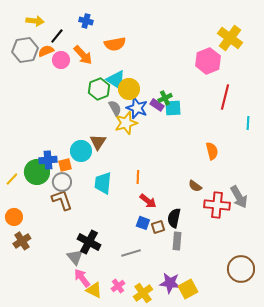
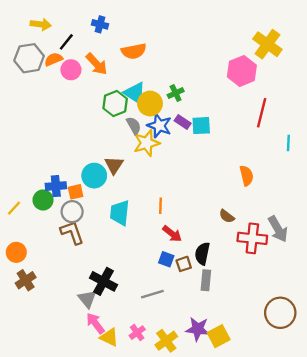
green cross: (165, 98) -> (176, 93), moved
green circle: (37, 172) -> (43, 200), size x0.7

